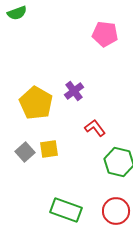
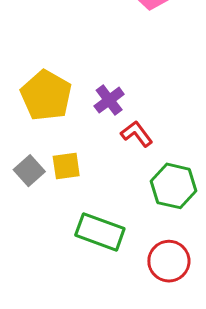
purple cross: (74, 91) -> (109, 100), moved
green rectangle: (66, 210) -> (100, 232), moved

